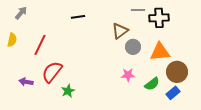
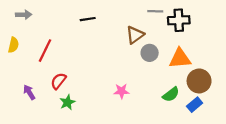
gray arrow: (21, 13) -> (24, 15), turned 48
red semicircle: (52, 72) -> (58, 81), size x0.7
pink star: (128, 75) -> (121, 91), moved
purple arrow: (26, 82) -> (29, 92), turned 48
green star: (68, 91) -> (67, 102), moved

